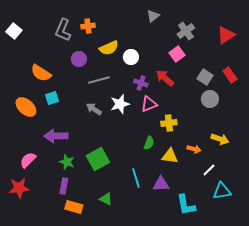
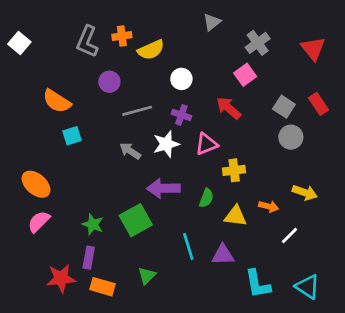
red triangle: (226, 35) -> (313, 48), turned -36
yellow semicircle: (109, 48) -> (151, 50), moved
purple cross: (141, 83) -> (181, 115), moved
orange ellipse: (26, 107) -> (36, 184), moved
purple arrow: (56, 136) -> (163, 188), moved
red star: (19, 188) -> (61, 278), moved
cyan triangle: (222, 191) -> (307, 287), moved, turned 42
green triangle: (106, 199) -> (147, 276), turned 48

